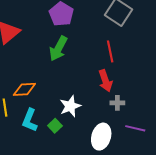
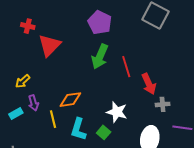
red line: (110, 51) -> (126, 67), moved
white star: (70, 106) -> (117, 112), turned -30

